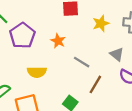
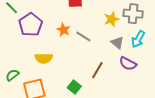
yellow star: (101, 23) -> (112, 19), moved
gray line: (82, 62) -> (83, 37), moved

